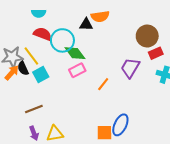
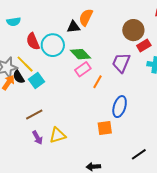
cyan semicircle: (39, 13) -> (14, 22), moved
orange semicircle: (100, 16) -> (86, 17), turned 132
red semicircle: (43, 34) -> (33, 41), turned -126
green diamond: (75, 53) -> (80, 54), moved
pink rectangle: (77, 70) -> (83, 69), moved
blue ellipse: (120, 125) -> (120, 107), moved

